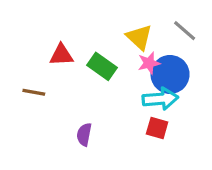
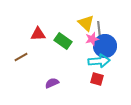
gray line: (185, 31) -> (99, 29), moved, turned 42
brown line: (34, 92) -> (21, 57), turned -40
purple semicircle: (84, 134) -> (52, 83), turned 56

